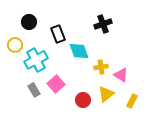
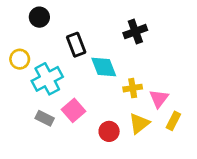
black circle: (29, 22) -> (39, 17), moved
pink triangle: (121, 75) -> (159, 99), turned 35
gray rectangle: (34, 90) -> (45, 118), turned -32
yellow rectangle: (132, 101) -> (173, 121), moved

